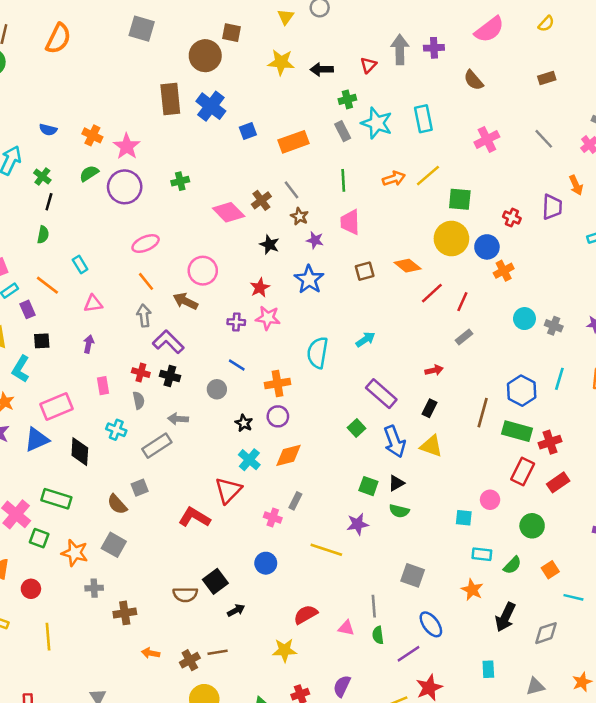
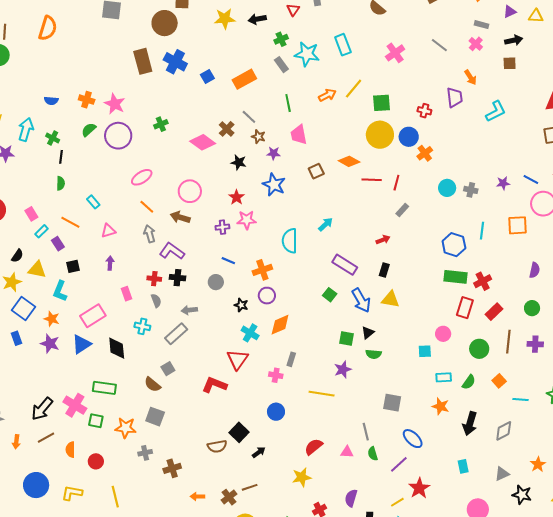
red line: (432, 293) -> (372, 180), turned 54
brown line: (483, 413) -> (508, 342), moved

